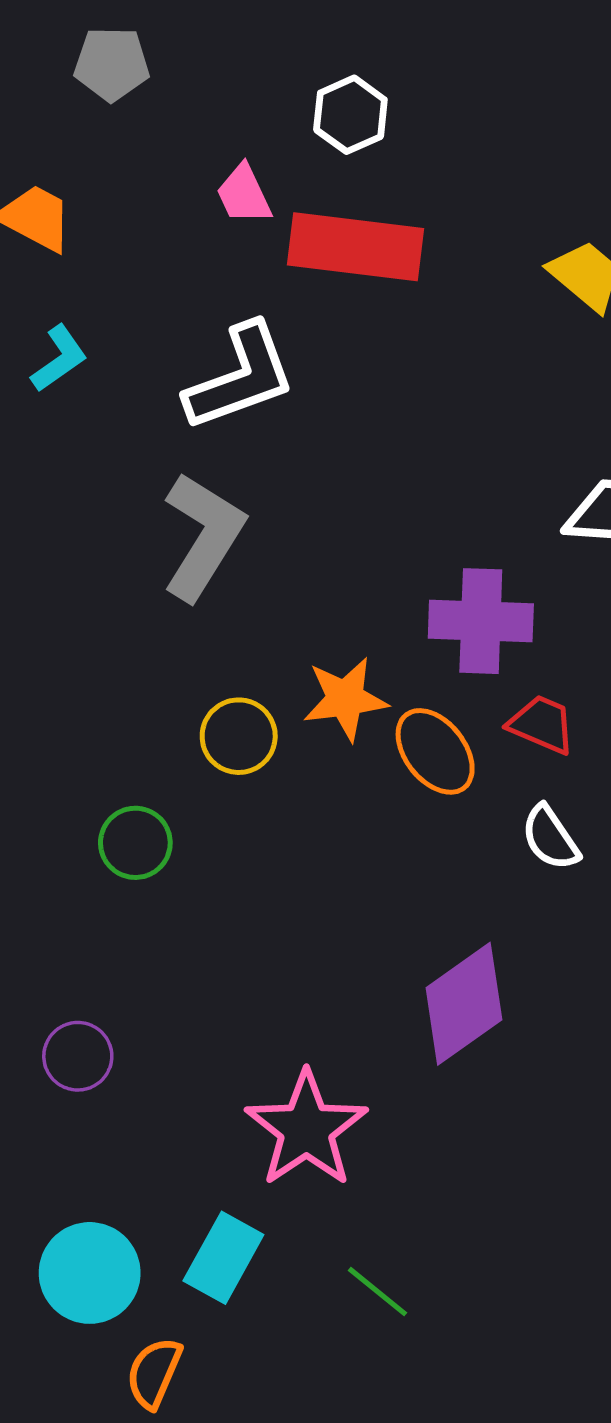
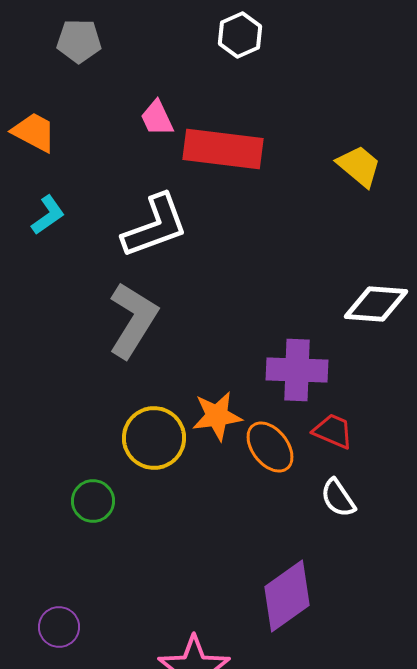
white hexagon: (350, 115) -> (240, 35), moved
yellow circle: (239, 736) -> (154, 438), size x1.4

